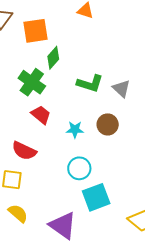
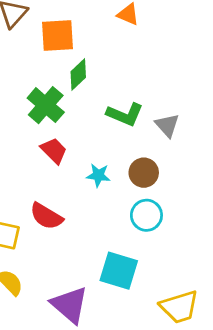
red semicircle: (24, 151) -> (46, 216), moved
cyan circle: (79, 168) -> (146, 215), moved
cyan square: (96, 197) -> (119, 271), turned 32

